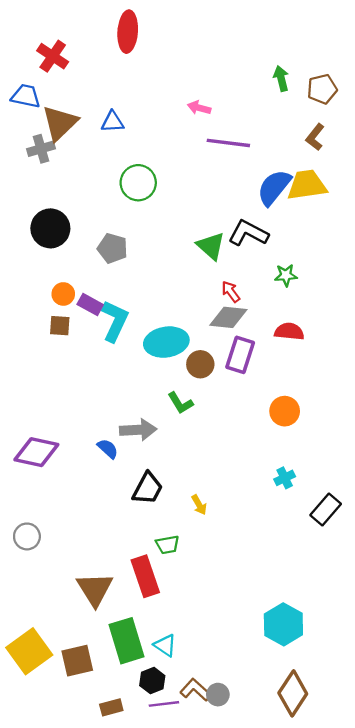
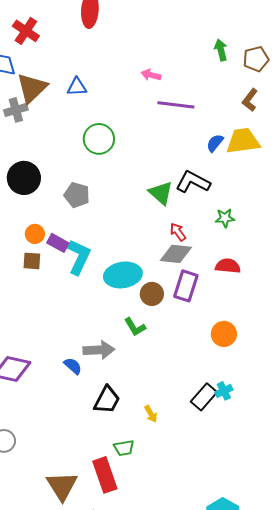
blue semicircle: (274, 187) -> (215, 143), size x0.6
black rectangle: (326, 510) -> (204, 397), moved

